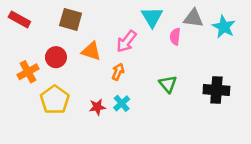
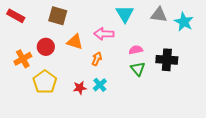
pink semicircle: (175, 36) -> (136, 50), moved, turned 72
pink arrow: (126, 41) -> (104, 34), turned 54
black cross: (216, 90) -> (167, 60), moved

